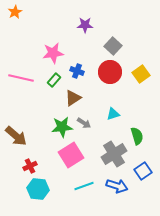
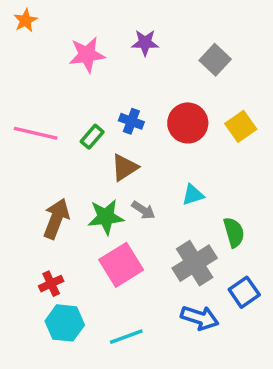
gray square: (113, 46) -> (215, 60), moved
pink star: (53, 53) -> (87, 55), moved
brown arrow: (16, 136) -> (56, 219), moved, turned -110
cyan line: (84, 186) -> (126, 337), moved

